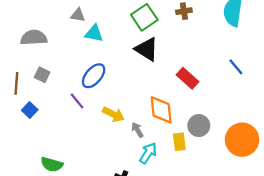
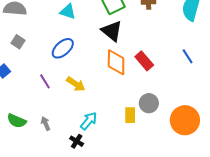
purple line: (77, 101) -> (45, 81), moved
orange diamond: (161, 110) -> (116, 62), moved
gray arrow: (137, 130) -> (46, 123), moved
cyan arrow: (148, 153) -> (89, 121), moved

